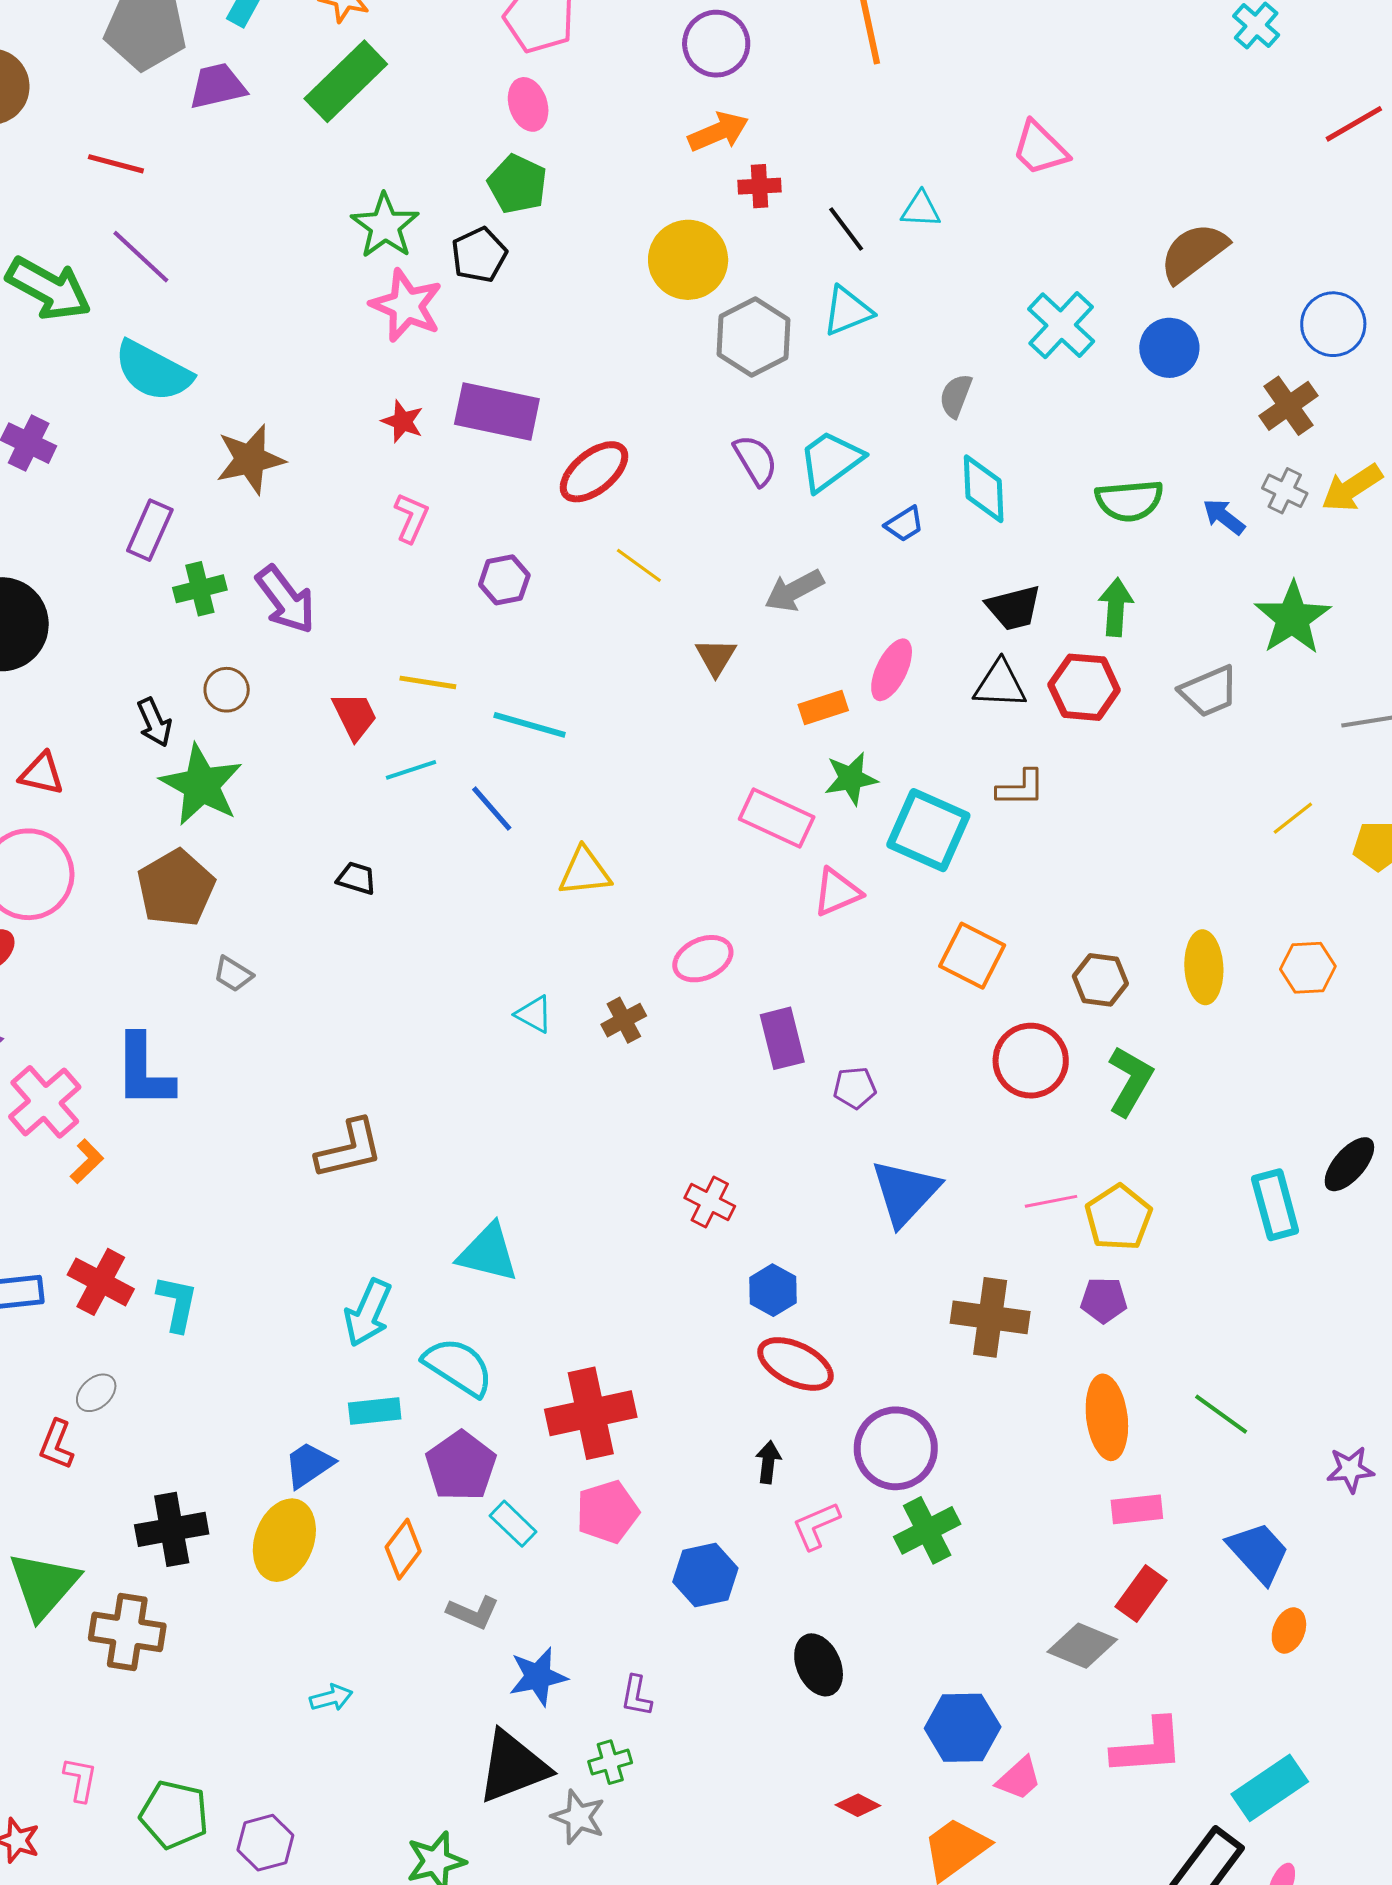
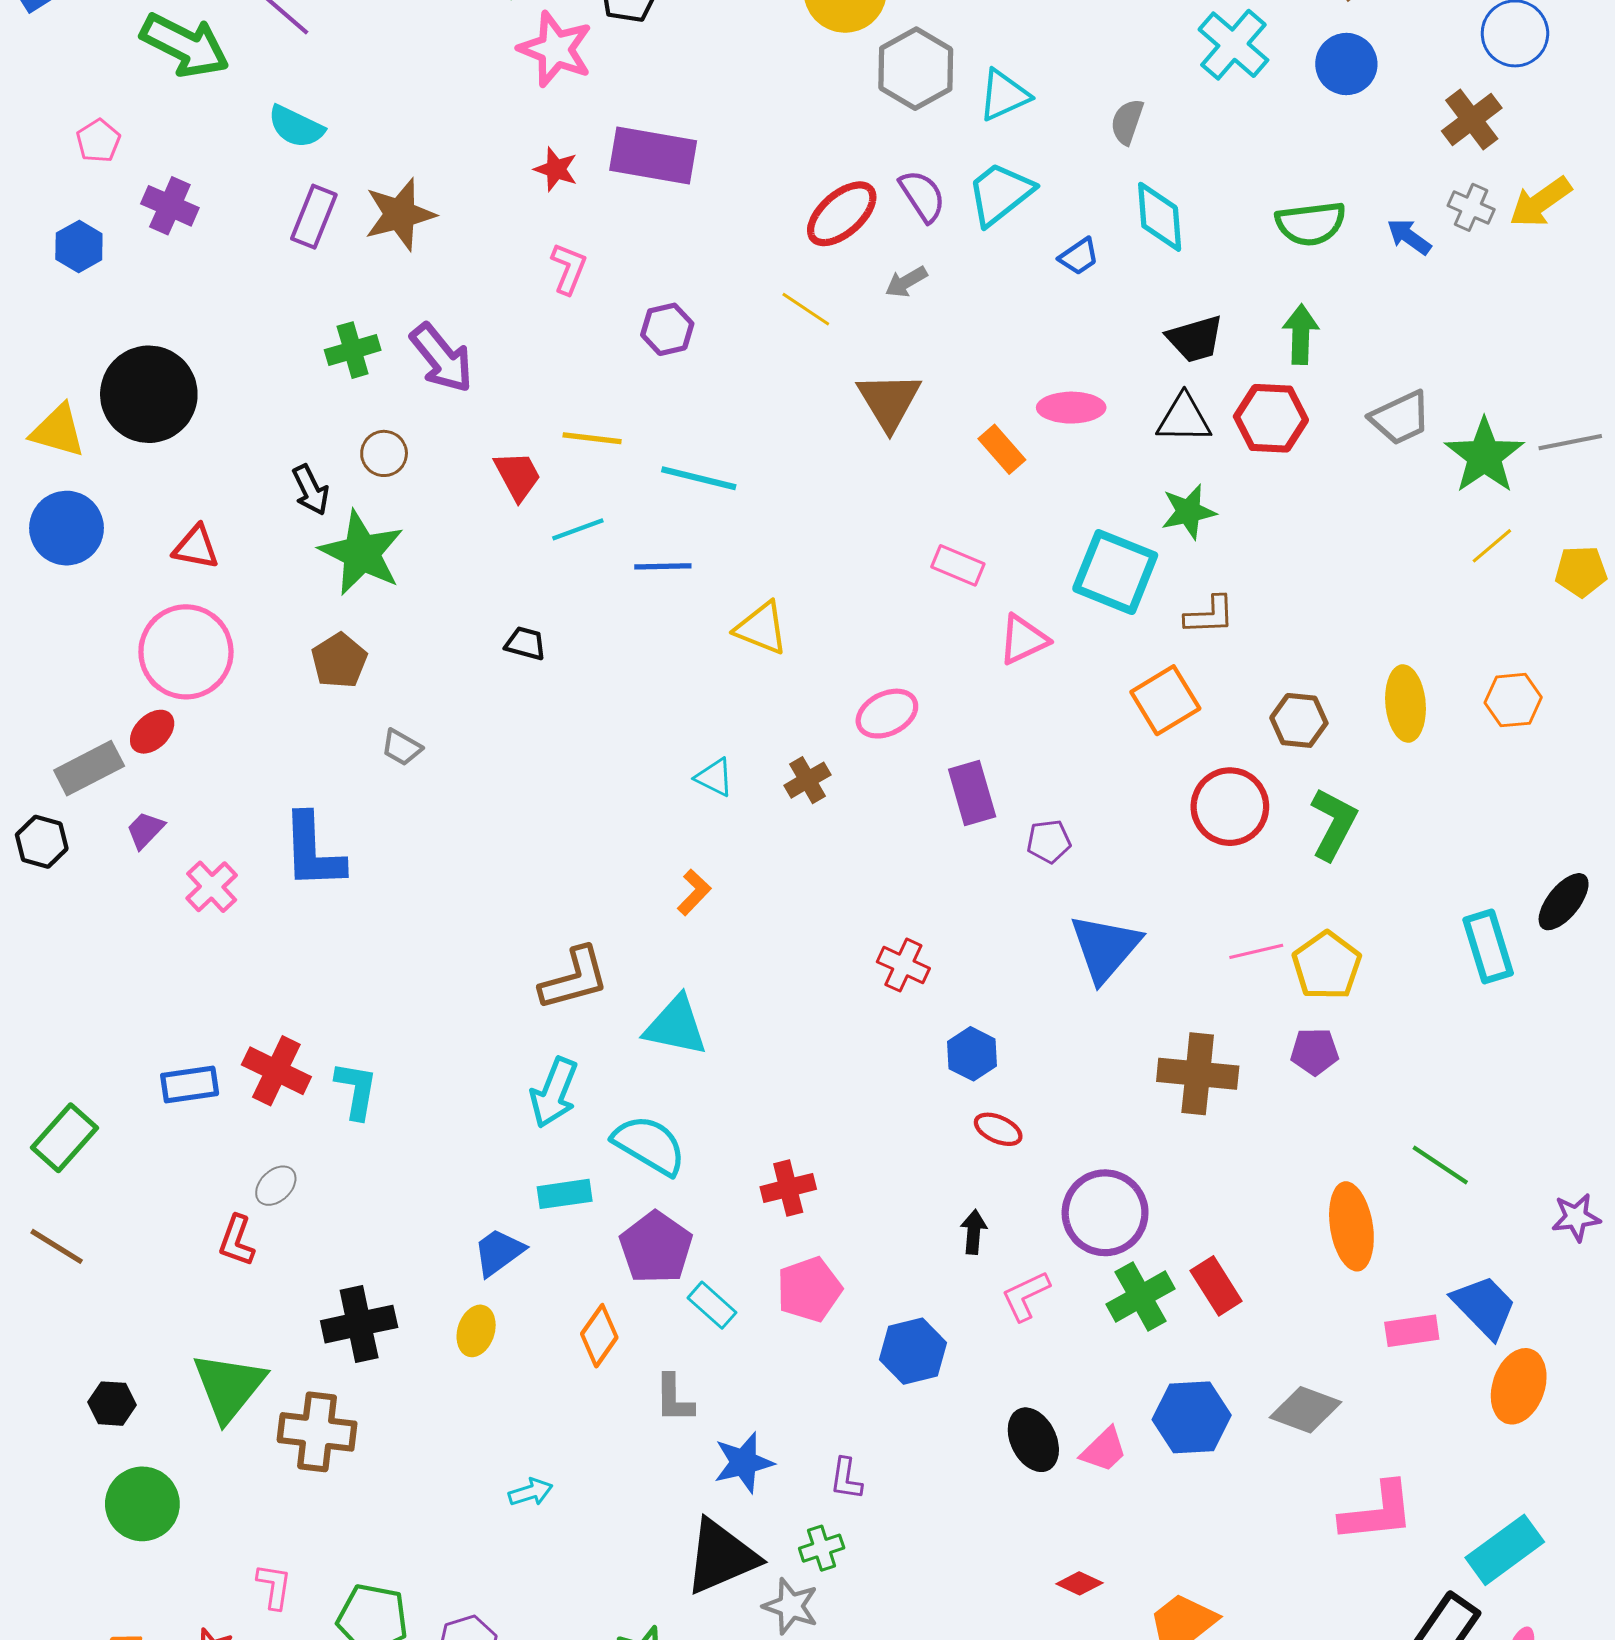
cyan triangle: (847, 311) -> (1004, 95), moved
cyan semicircle: (153, 371) -> (296, 127), size x0.7
red ellipse: (594, 472) -> (842, 214), moved
purple rectangle: (150, 530) -> (314, 217), moved
gray arrow: (794, 591) -> (906, 282), moved, size x0.7
green star: (1292, 618) -> (1484, 456), moved
brown triangle: (716, 657) -> (889, 401), size x1.5
pink ellipse: (892, 670) -> (1071, 408), turned 66
orange rectangle: (823, 708) -> (1002, 449), turned 69
green star: (851, 778) -> (1189, 512), moved
brown L-shape: (1021, 788) -> (1210, 615), moved
blue line: (492, 809) -> (663, 566), turned -48
pink rectangle: (777, 818) -> (958, 565), size x0.7
yellow triangle: (585, 872) -> (761, 628), turned 30
brown pentagon: (176, 888) -> (339, 661), size x0.7
orange square: (972, 956) -> (1165, 700), turned 34
pink cross: (45, 1102) -> (212, 887), size x0.7
brown L-shape: (349, 1149) -> (574, 979), moved
orange L-shape: (87, 1161) -> (694, 892), moved
red ellipse: (795, 1364) -> (998, 1129), size x0.6
red cross: (591, 1413) -> (788, 1188), size x0.6
orange ellipse: (1107, 1417) -> (1351, 1226), moved
pink rectangle: (1137, 1509) -> (1412, 1331), moved
yellow ellipse: (284, 1540) -> (476, 1331), size x0.6
red rectangle: (1141, 1594) -> (1216, 1286), moved, turned -66
gray L-shape: (473, 1612) -> (674, 1399), turned 68
orange ellipse: (1289, 1630) -> (1519, 1386), size x1.6
blue hexagon: (963, 1728) -> (1192, 1417), moved
pink trapezoid: (1019, 1779) -> (1104, 1450), moved

